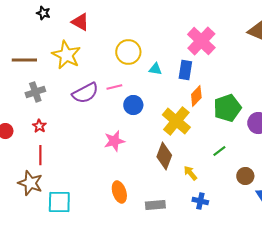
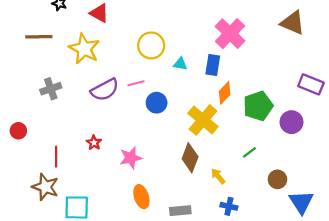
brown line: (24, 60) -> (39, 37), moved
red star: (39, 126) -> (94, 143), moved
pink star: (114, 141) -> (131, 158), moved

